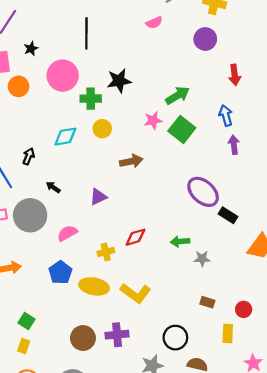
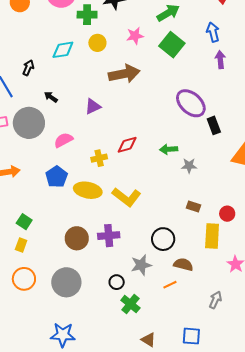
pink star: (153, 120) -> (135, 36), moved
brown arrow: (131, 161) -> (124, 74), size x1.4
black rectangle: (228, 215) -> (214, 125), turned 36
yellow rectangle: (228, 334) -> (212, 236), size x1.4

